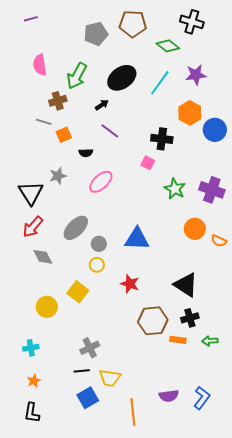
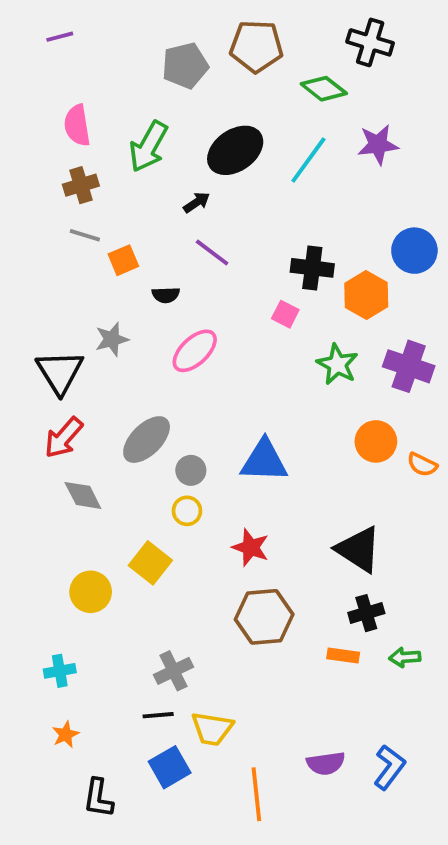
brown cross: (58, 101) -> (81, 185), moved
orange hexagon: (190, 113) -> (366, 295), moved
brown hexagon: (153, 321) -> (264, 617), moved
black L-shape: (32, 413) -> (98, 798), moved

